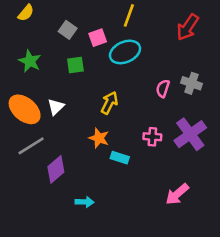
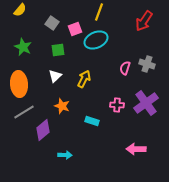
white triangle: (56, 107) -> (55, 76), moved
orange ellipse: (25, 109) -> (19, 84), turned 45
orange star: (99, 138) -> (62, 106), moved
pink arrow: (177, 194) -> (136, 149), turned 42

